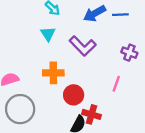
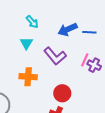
pink line: (116, 84) -> (85, 60), moved
red circle: (74, 95) -> (62, 93), moved

